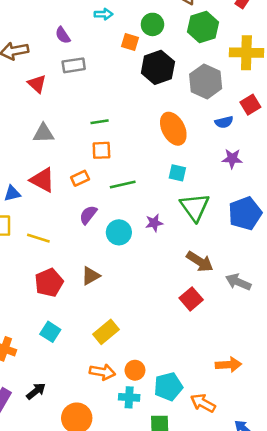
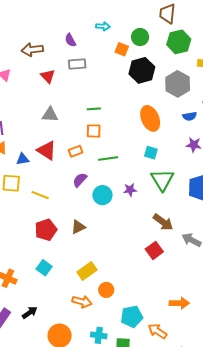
orange circle: (135, 370) -> (106, 290), moved
cyan cross: (129, 397) -> (99, 335), moved

